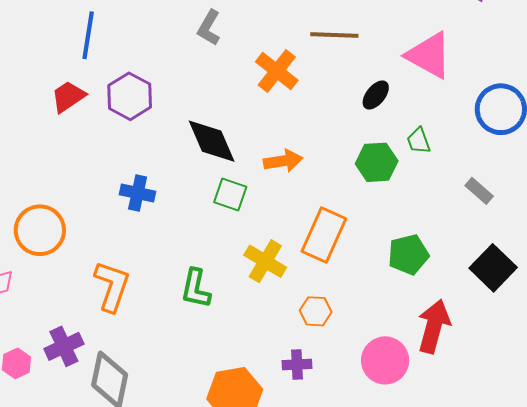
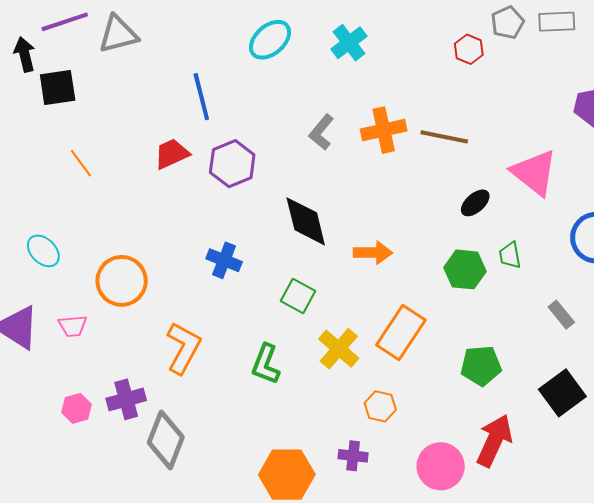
gray L-shape: (209, 28) -> (321, 132), moved
blue line: (88, 35) -> (201, 97), turned -33
orange cross: (277, 71) -> (384, 130), moved, turned 30
green square: (230, 194) -> (298, 296), moved

